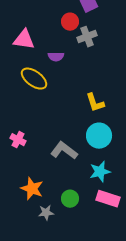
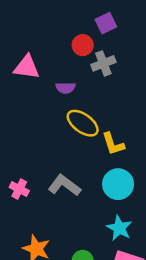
yellow ellipse: (34, 79) -> (83, 123), moved
gray L-shape: (64, 151) -> (64, 185), moved
cyan star: (100, 172) -> (119, 228), turned -30

